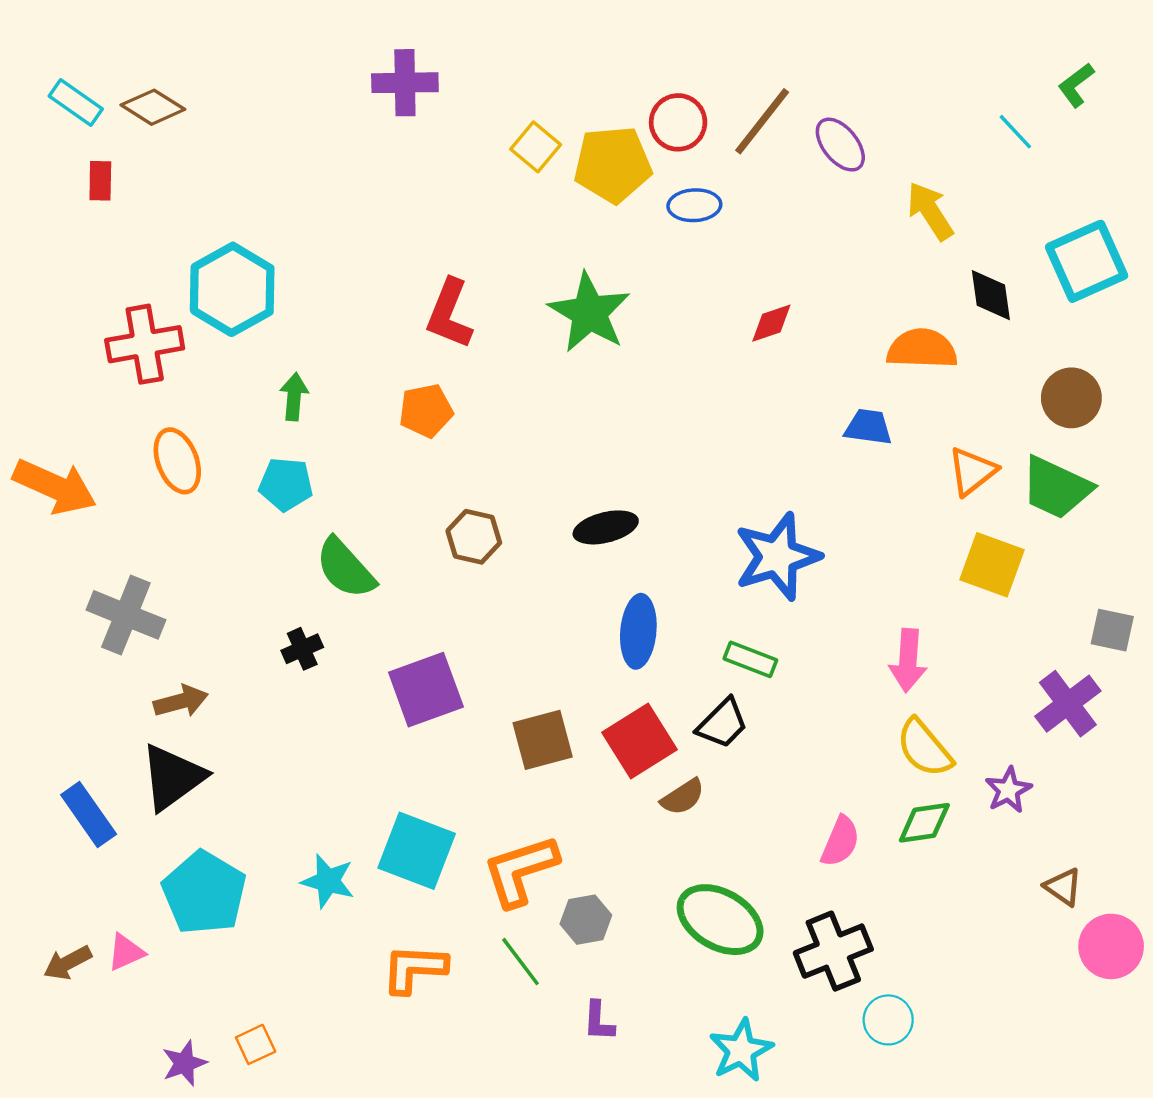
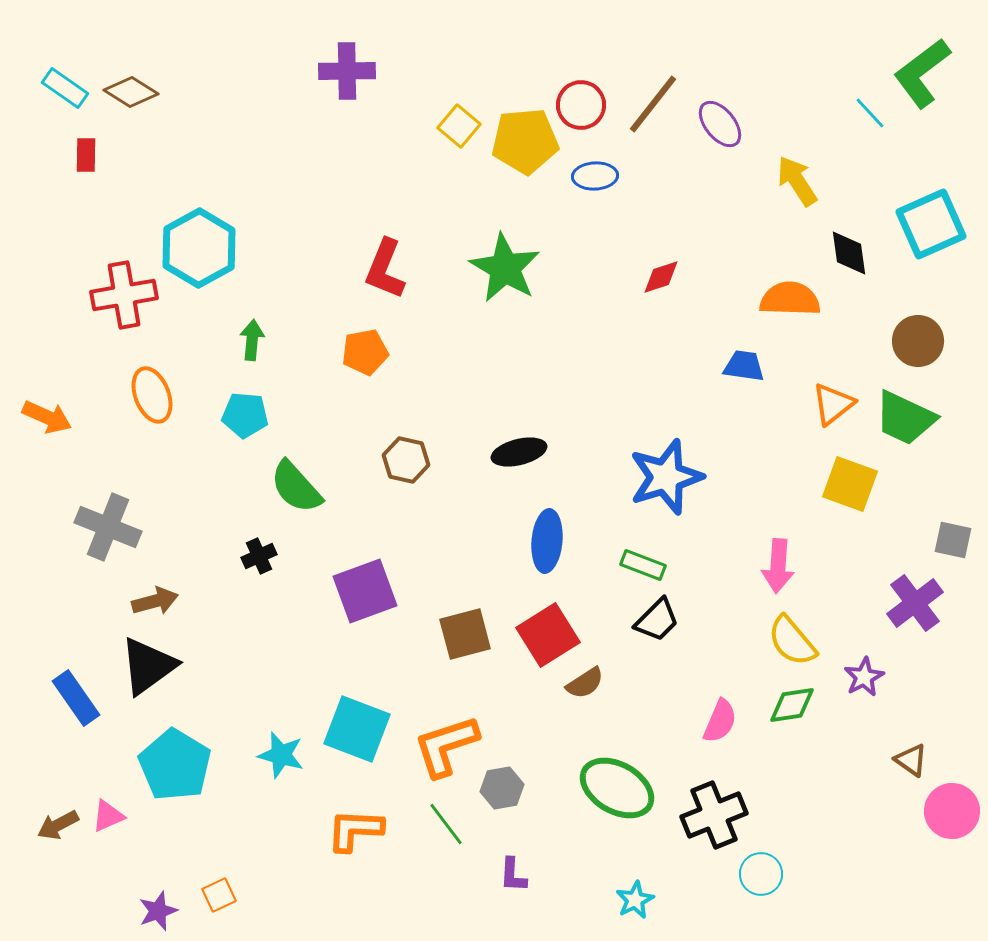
green L-shape: (1076, 85) -> (922, 73), size x1.8
orange arrow: (55, 487) -> (47, 417), size x0.7
black trapezoid: (722, 723) -> (657, 620), moved
cyan star: (741, 1050) -> (635, 900), size x0.7

